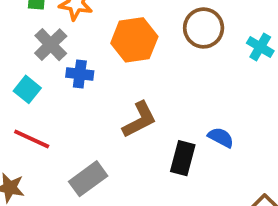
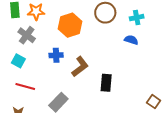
cyan cross: (260, 47) -> (137, 18), turned -32
blue cross: (80, 74) -> (56, 55), moved
blue semicircle: (221, 137) -> (131, 40), moved

